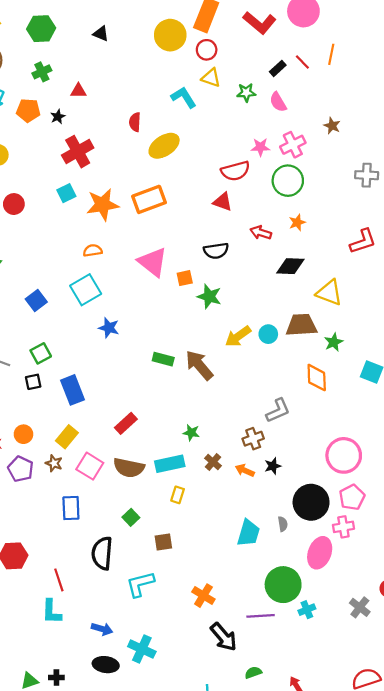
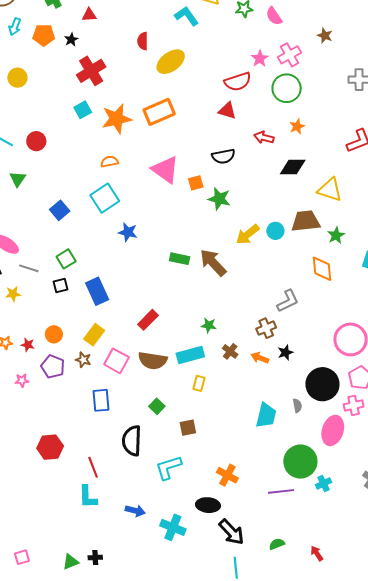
pink star: (260, 147) -> (260, 59), turned -30
red circle: (14, 204) -> (36, 141), moved
black arrow: (224, 637) -> (232, 532), moved
black ellipse: (106, 665) -> (208, 505), moved

